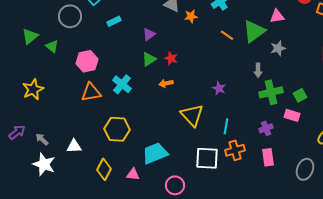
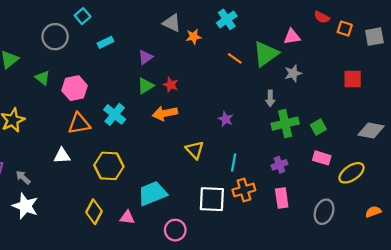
green triangle: (52, 46) -> (42, 78), moved
orange arrow: (166, 83) -> (165, 113), size x1.5
yellow triangle: (192, 115) -> (195, 150), size x0.7
pink rectangle: (292, 115) -> (322, 158), moved
white triangle: (74, 146) -> (62, 156), moved

